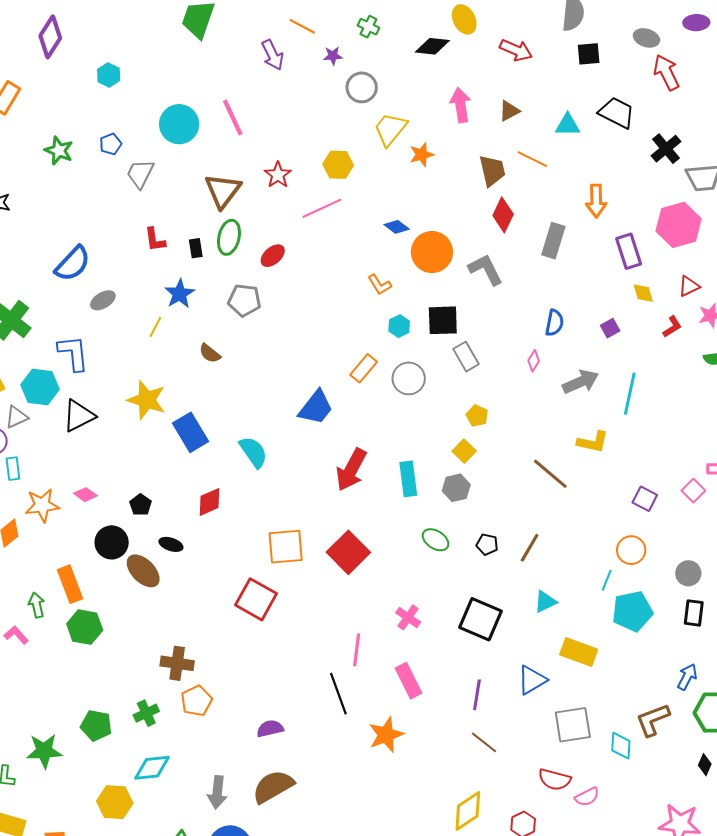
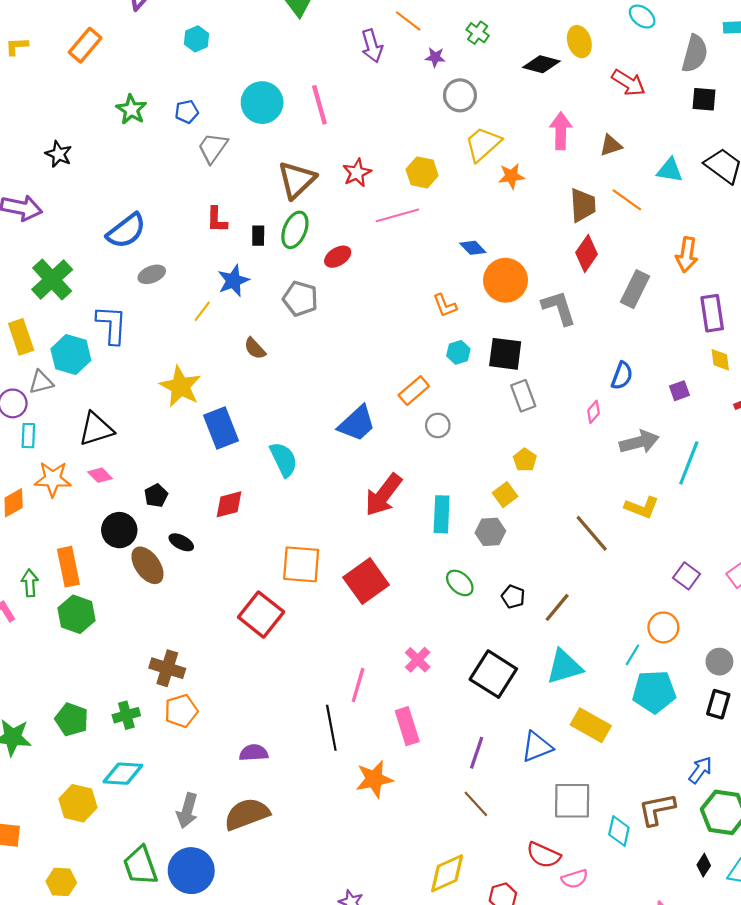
gray circle: (409, 378) -> (438, 425), moved, size x0.7
black triangle: (79, 416) -> (96, 429), moved
cyan triangle: (545, 602) -> (564, 667), size x1.5

